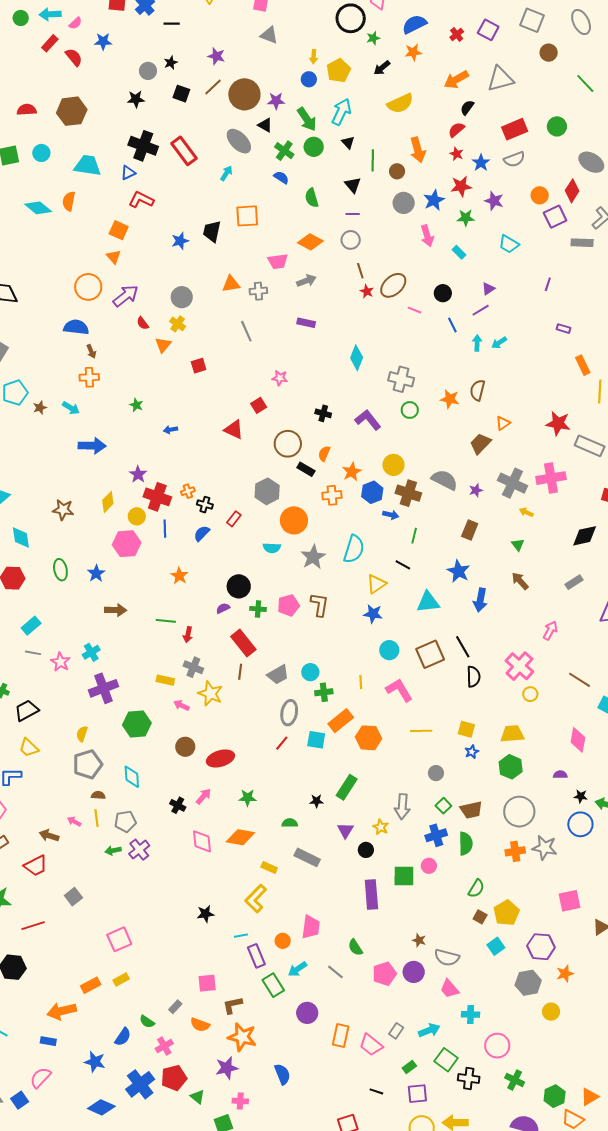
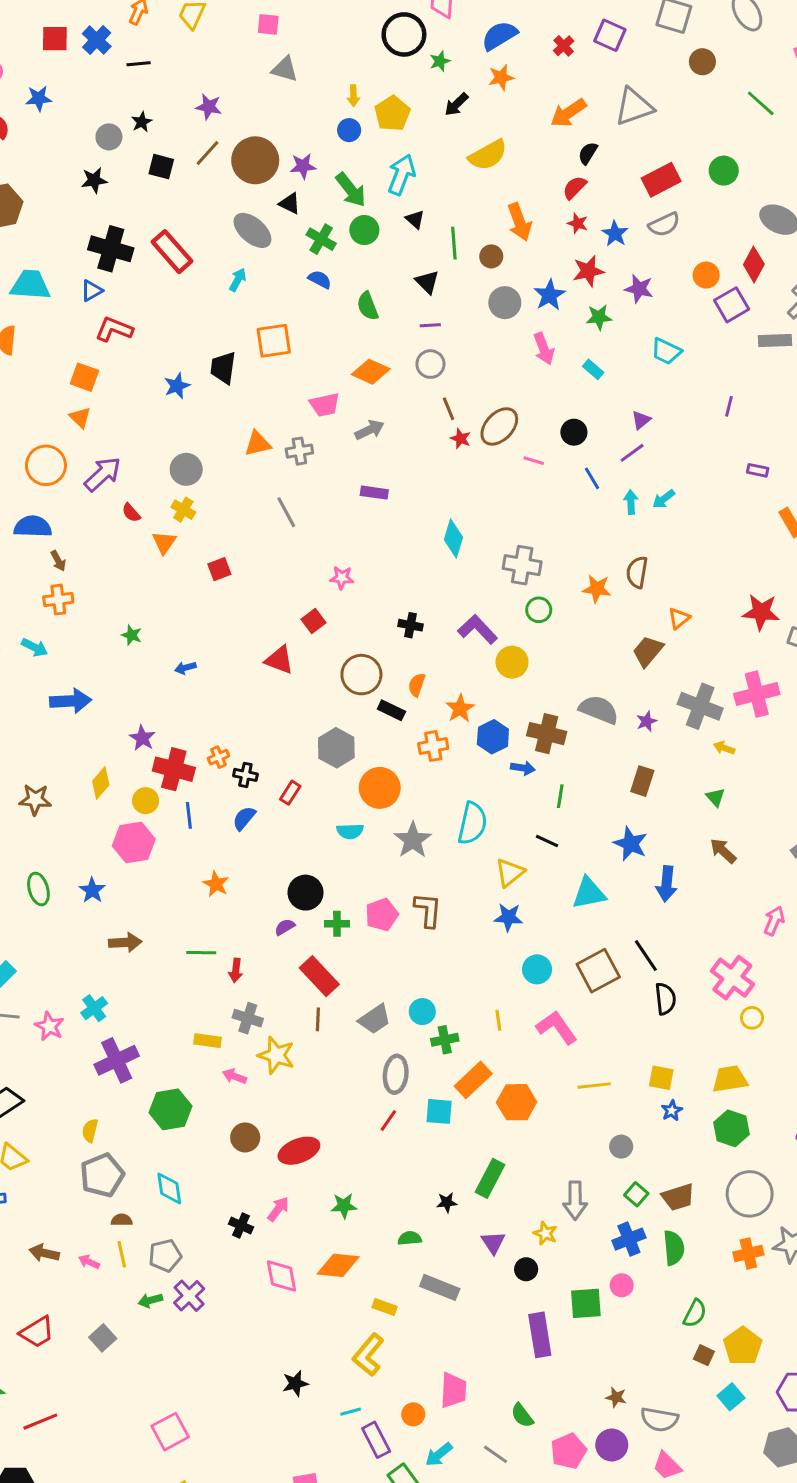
yellow circle: (393, 465) -> (512, 662), moved
brown arrow: (49, 836) -> (44, 1253), moved
gray square: (73, 897) -> (103, 1338), moved

